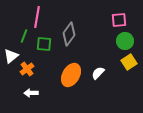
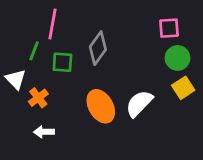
white triangle: (11, 56) -> (16, 79), turned -35
white semicircle: (98, 73) -> (139, 103), size x1.5
orange ellipse: (71, 75) -> (101, 106), turned -60

